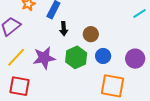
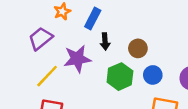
purple star: (44, 58) -> (77, 59), moved

